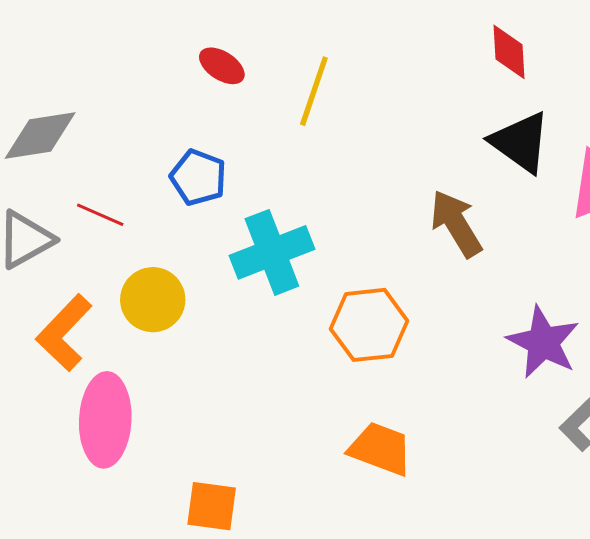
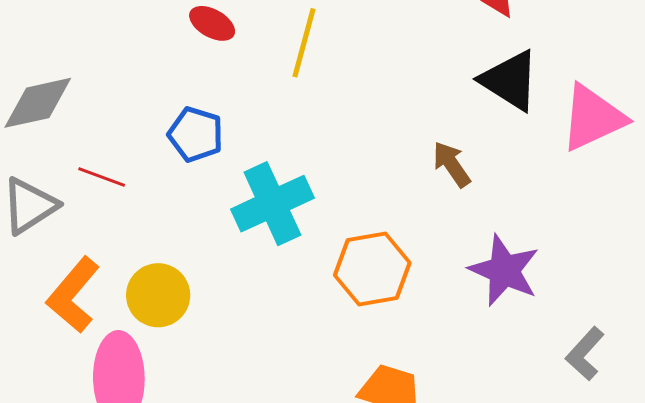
brown arrow: (456, 224) -> (452, 164), size x0.7
yellow circle: (153, 300) -> (158, 295), moved
purple star: (543, 342) -> (504, 270), moved

